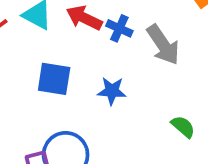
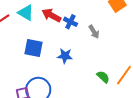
gray arrow: (163, 45) -> (94, 32), size x0.6

